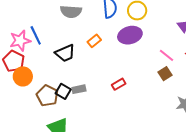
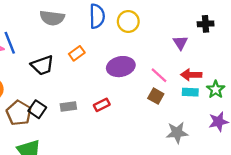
purple ellipse: (130, 35) -> (121, 67), moved
brown square: (165, 74) -> (156, 96), turned -32
gray rectangle: (79, 89) -> (68, 106), moved

